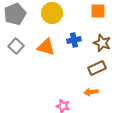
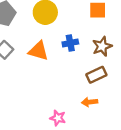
brown star: (102, 43) -> (102, 46), turned 30

